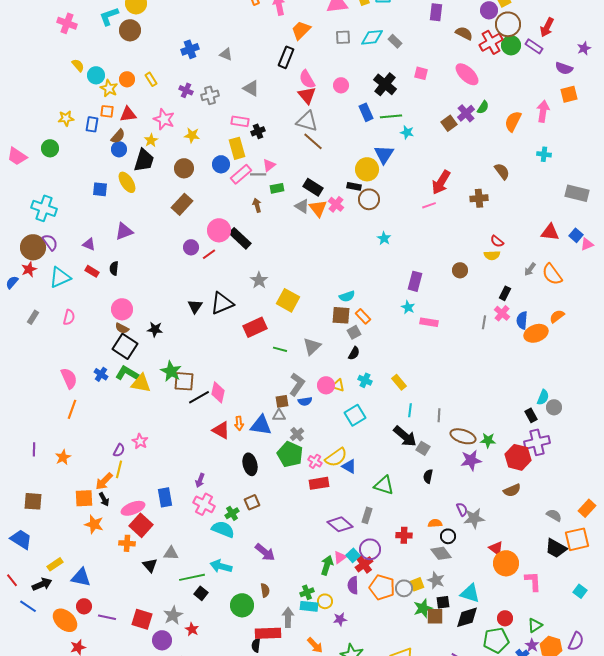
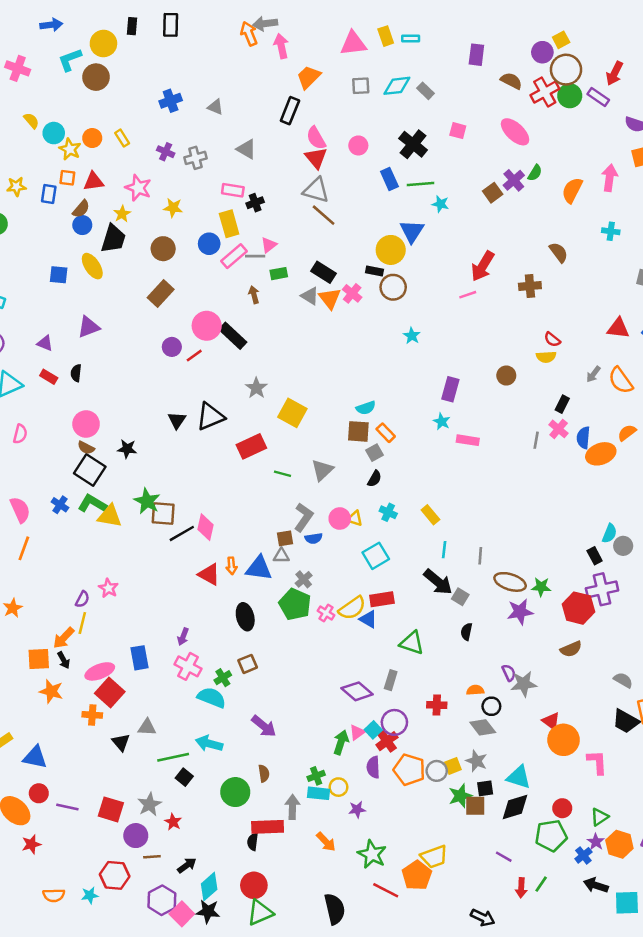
red rectangle: (319, 483) -> (382, 599), moved

